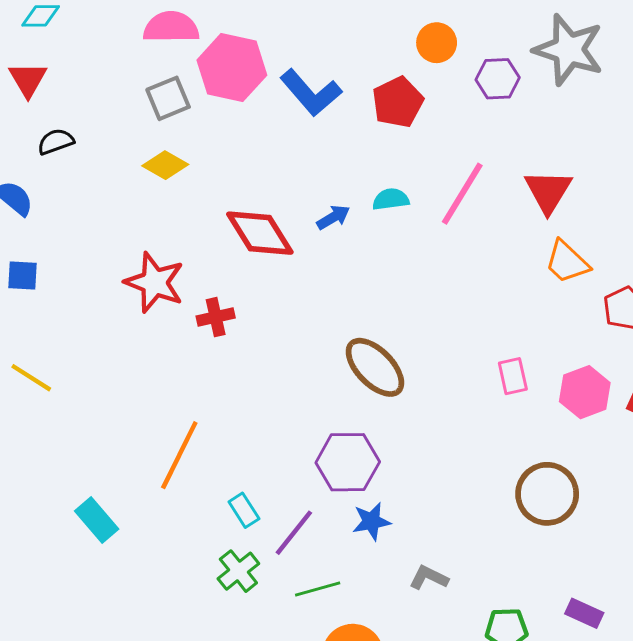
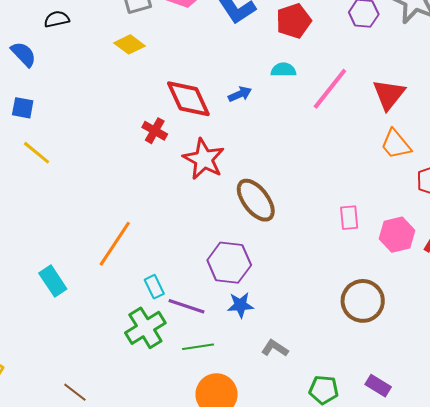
cyan semicircle: (391, 199) -> (283, 70), moved
red star: (155, 282) -> (204, 159), moved
red cross: (216, 317) -> (155, 131), moved, turned 35
yellow line: (31, 378) -> (37, 153), moved
purple line: (294, 533) -> (186, 306), turned 63
green cross: (238, 571) -> (145, 328), size x1.4

